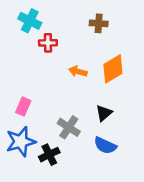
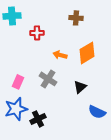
cyan cross: (30, 21) -> (12, 16), moved, turned -30
gray cross: (69, 127) -> (48, 79), moved
blue semicircle: (105, 145) -> (97, 112), moved

